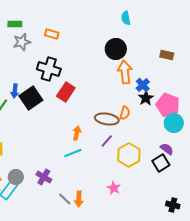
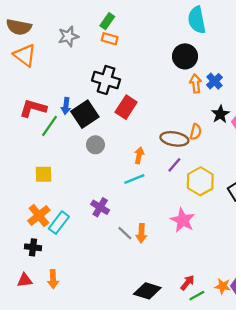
cyan semicircle: (126, 18) -> (197, 20), size x1.6
green rectangle: (15, 24) -> (107, 21), moved, turned -56
gray star: (22, 42) -> (68, 36), moved
orange arrow: (125, 72) -> (196, 84), size x0.7
blue cross: (143, 85) -> (214, 81), moved
gray circle: (16, 177) -> (95, 145), moved
pink star: (114, 188) -> (183, 220), size x1.5

